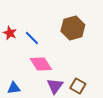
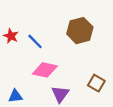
pink diamond: (41, 64) -> (45, 70), turned -45
brown square: (78, 86) -> (96, 83), moved

